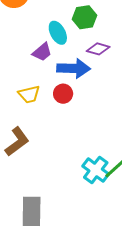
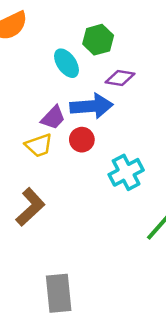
purple trapezoid: (42, 52) -> (53, 118), moved
cyan cross: (96, 170) -> (126, 172), moved, turned 32

